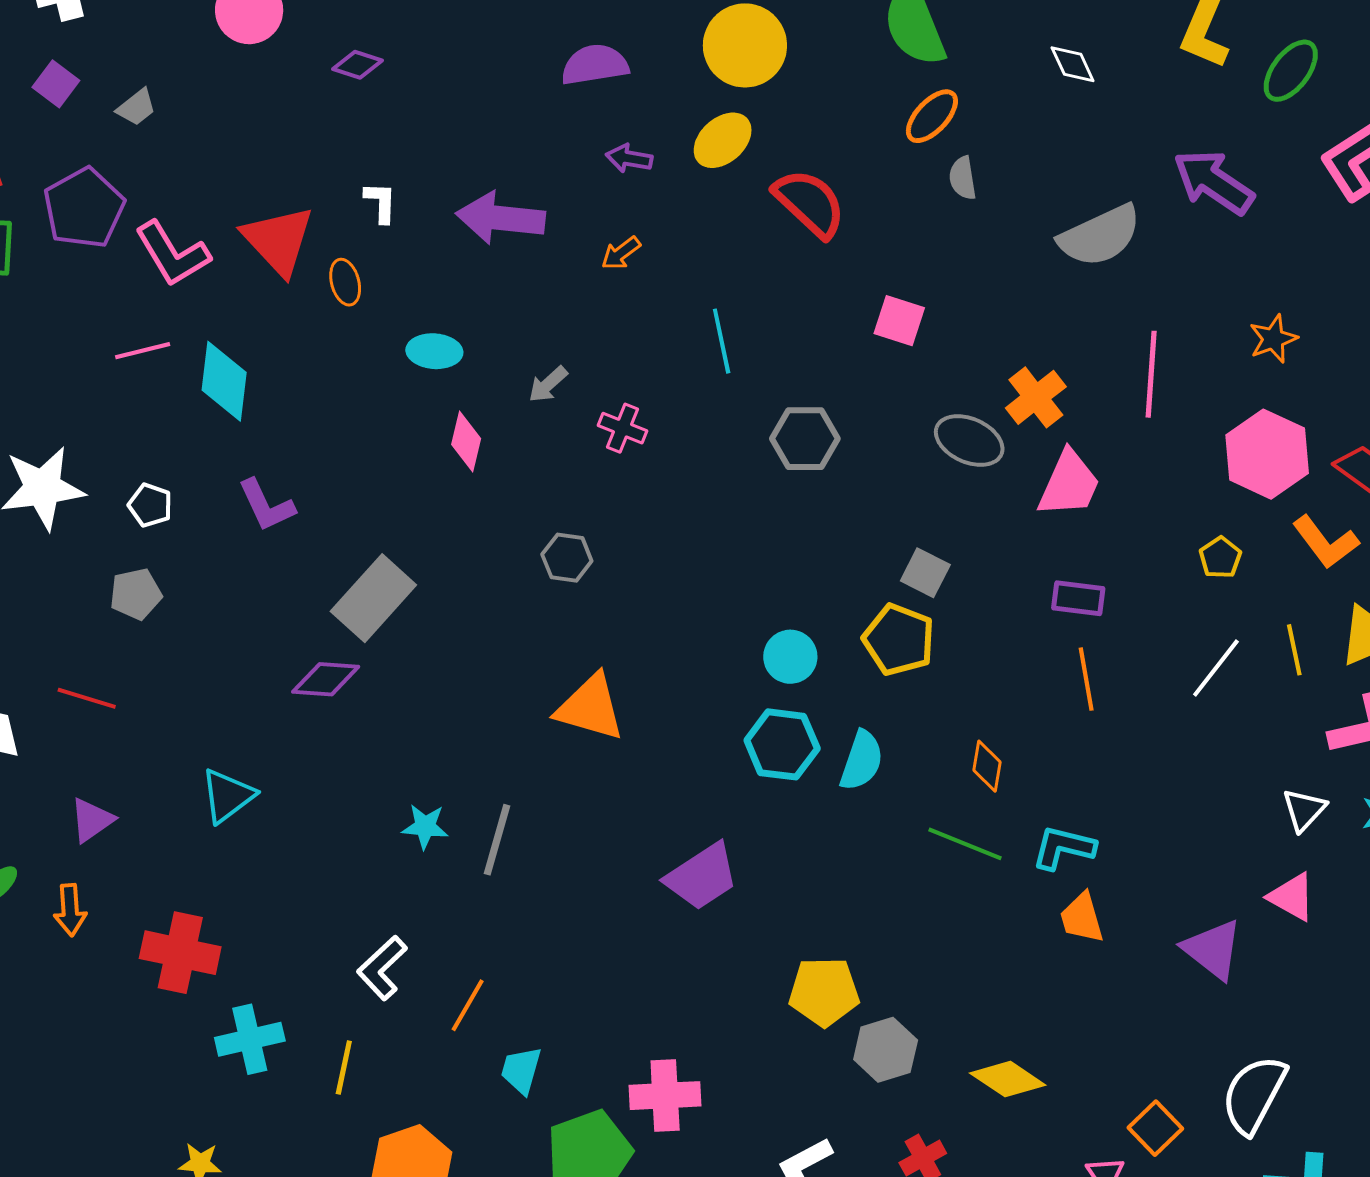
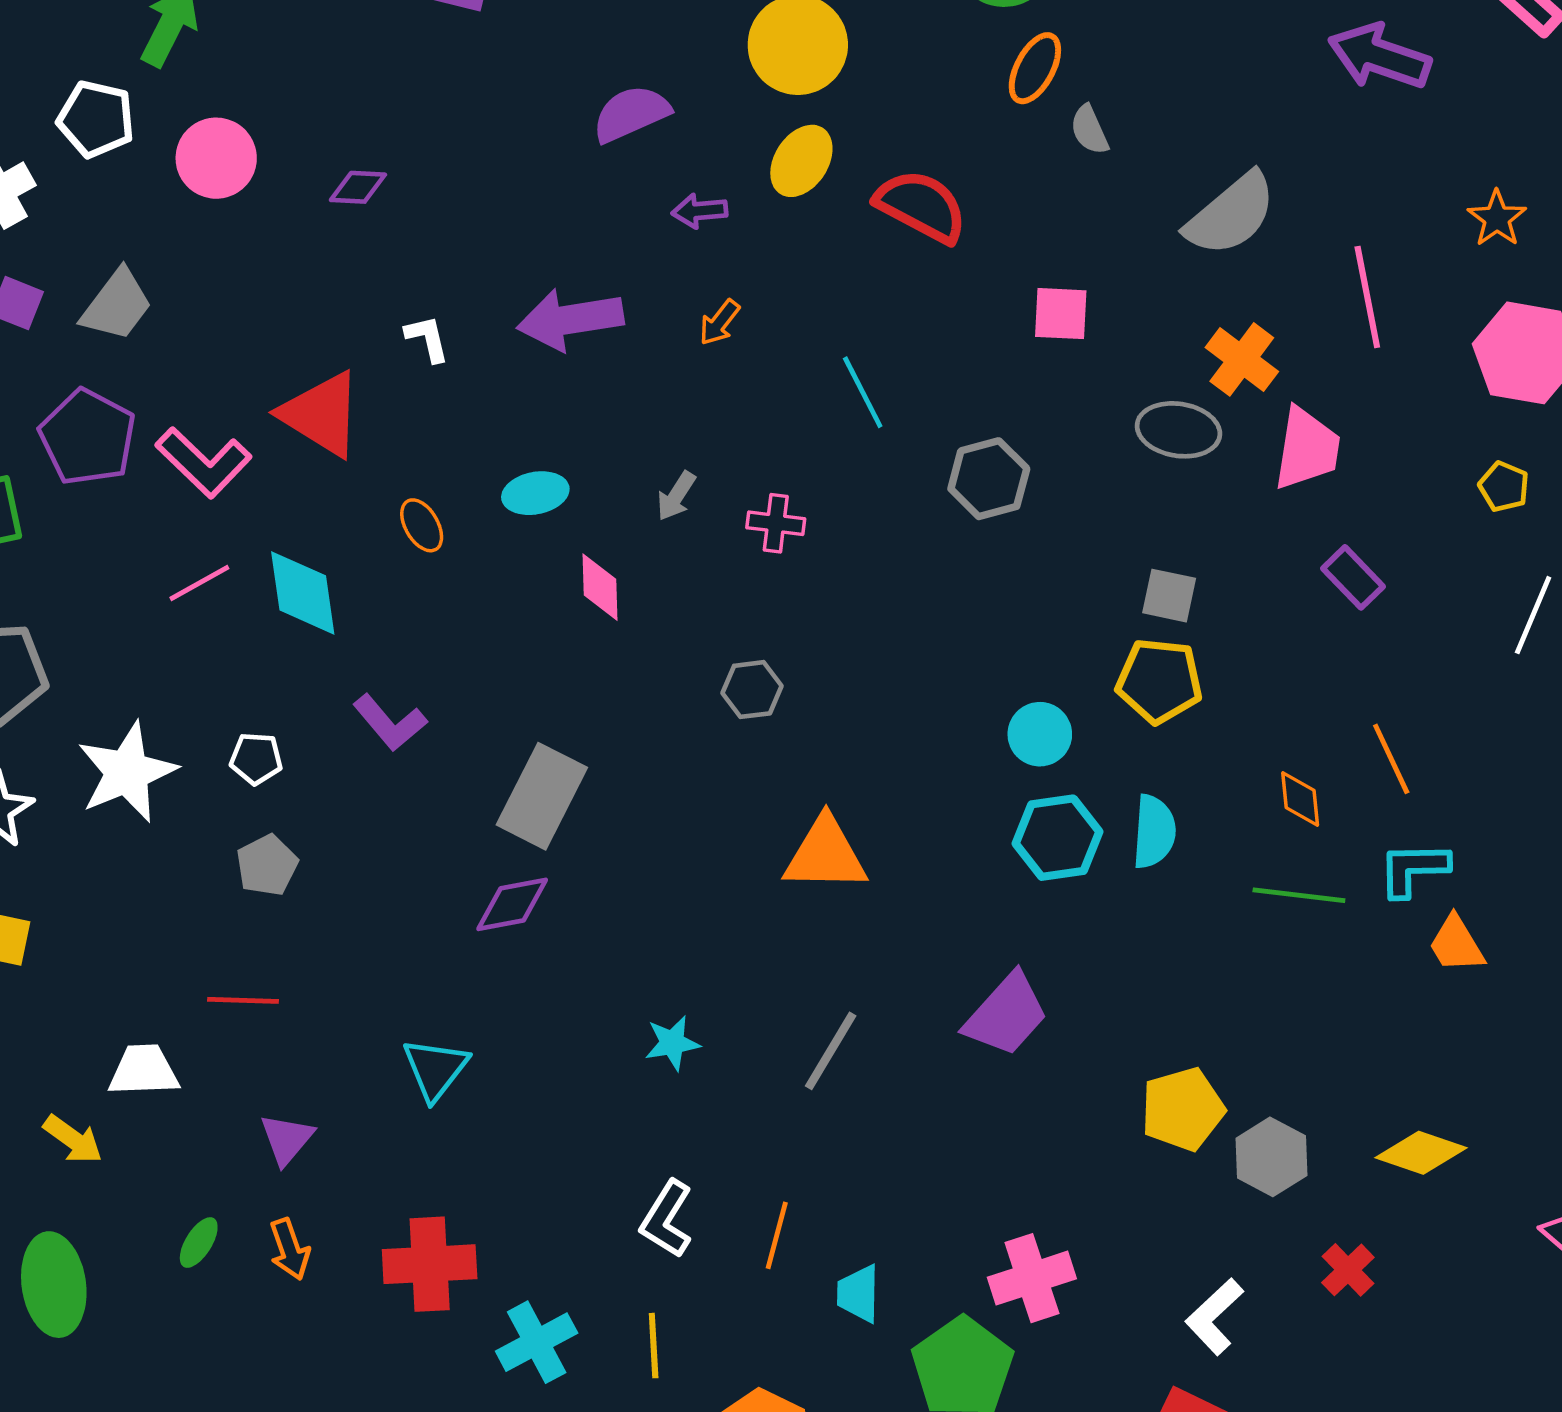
gray trapezoid: (136, 107) -> (117, 305), size x1.6
gray semicircle: (1100, 236) -> (1231, 214), moved
orange ellipse: (345, 282) -> (422, 525), moved
purple rectangle: (1078, 598) -> (1353, 577), turned 54
orange line: (1086, 679) -> (1391, 759), moved
gray line: (497, 840) -> (831, 1051), moved, turned 30

